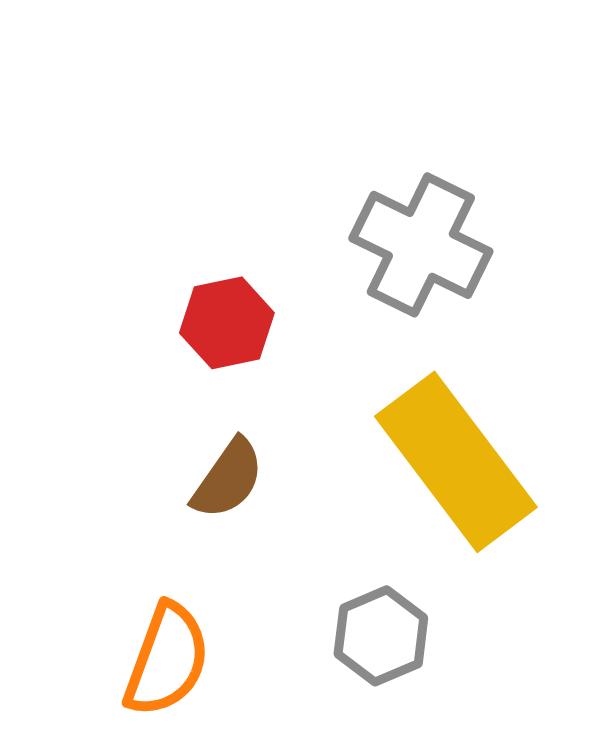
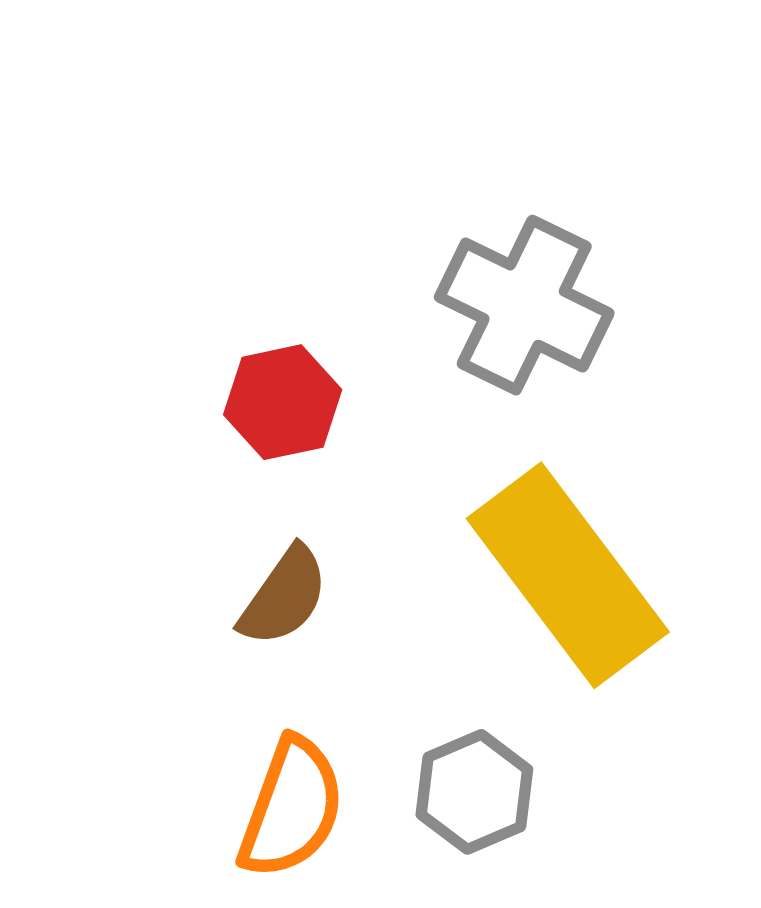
orange semicircle: (167, 660) -> (291, 808), moved

